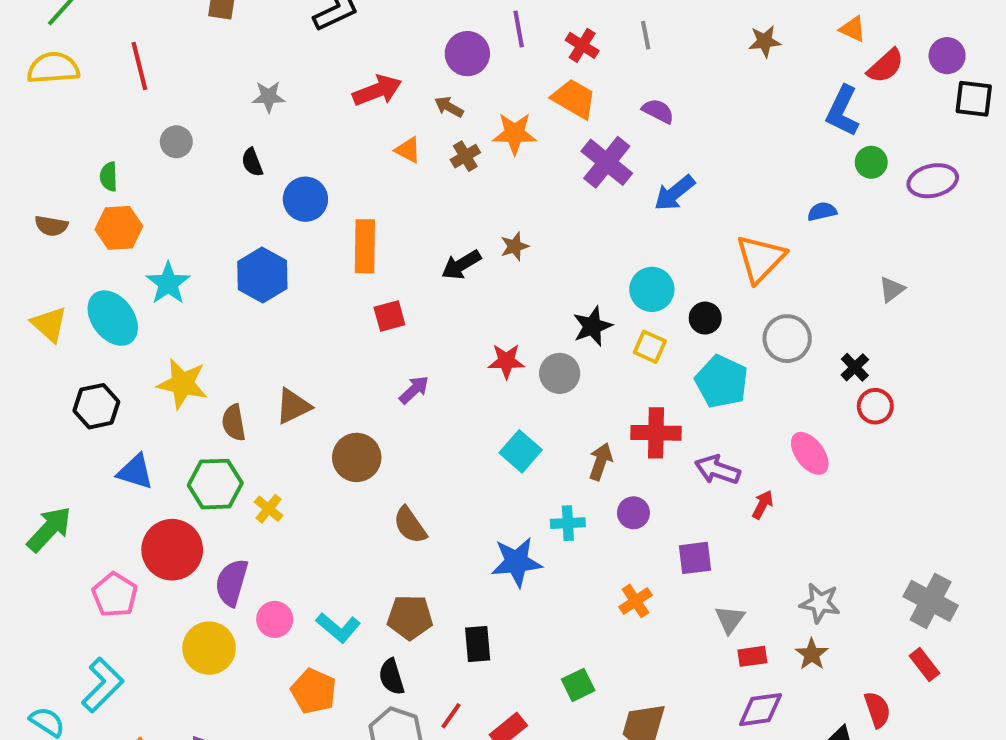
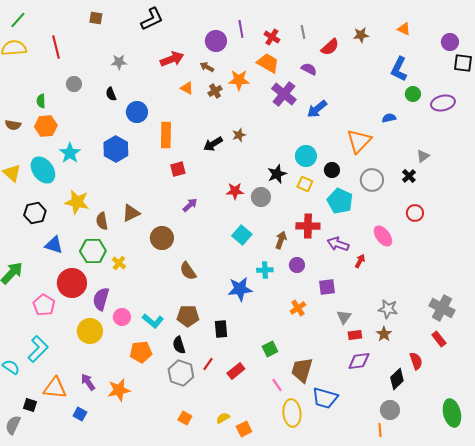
red semicircle: (886, 66) -> (330, 47), moved
black cross: (855, 367) -> (409, 176), moved
orange pentagon: (314, 691) -> (141, 352), turned -30

